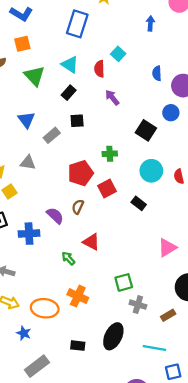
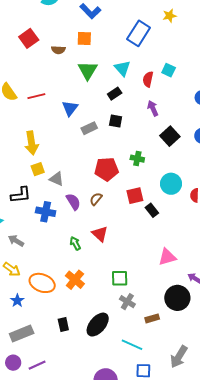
cyan square: (118, 54) -> (169, 70), turned -32
black square: (146, 130) -> (170, 136), moved
gray triangle: (28, 163) -> (56, 179), moved
red square: (107, 188) -> (135, 196), moved
black rectangle: (78, 346) -> (63, 325), turned 56

